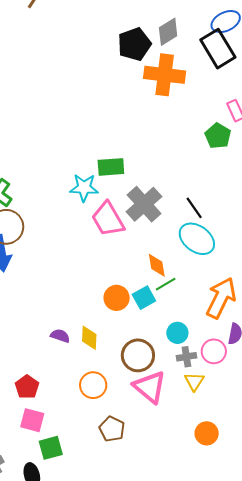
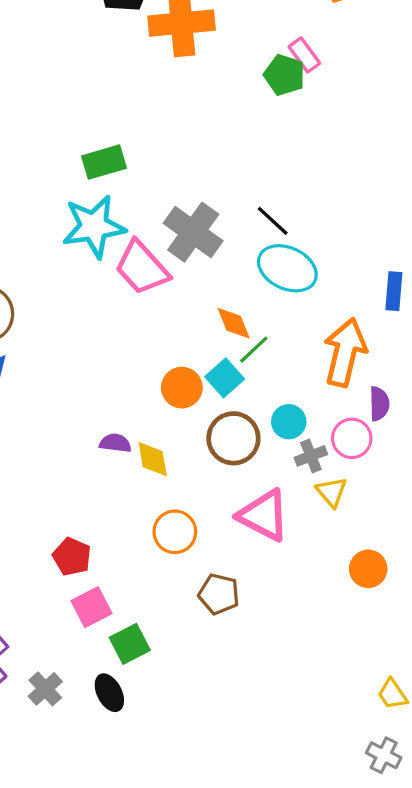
green pentagon: (218, 136) -> (284, 75), moved
green rectangle: (111, 167) -> (104, 162), moved
cyan star: (84, 188) -> (94, 226), size x1.4
purple semicircle: (60, 336) -> (115, 443), moved
brown circle: (138, 355) -> (233, 438), moved
pink square: (32, 420) -> (92, 607), turned -30

